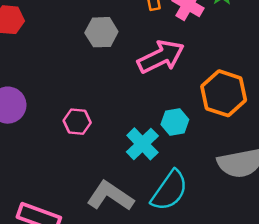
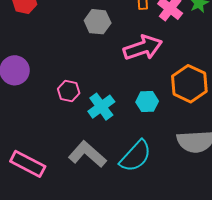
cyan cross: (142, 144) -> (101, 107), moved

